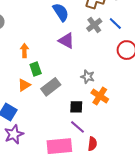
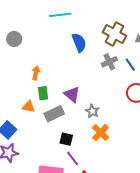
purple triangle: (66, 41) -> (72, 94), moved
orange triangle: (24, 85) -> (28, 107), turned 32
black square: (76, 107) -> (66, 139), moved

